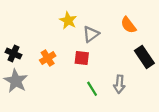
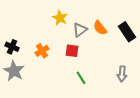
orange semicircle: (128, 25) -> (100, 28), moved
black rectangle: (144, 57) -> (127, 32), moved
gray arrow: (119, 84) -> (122, 74), moved

